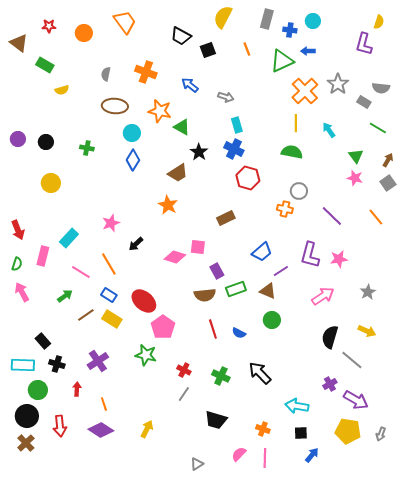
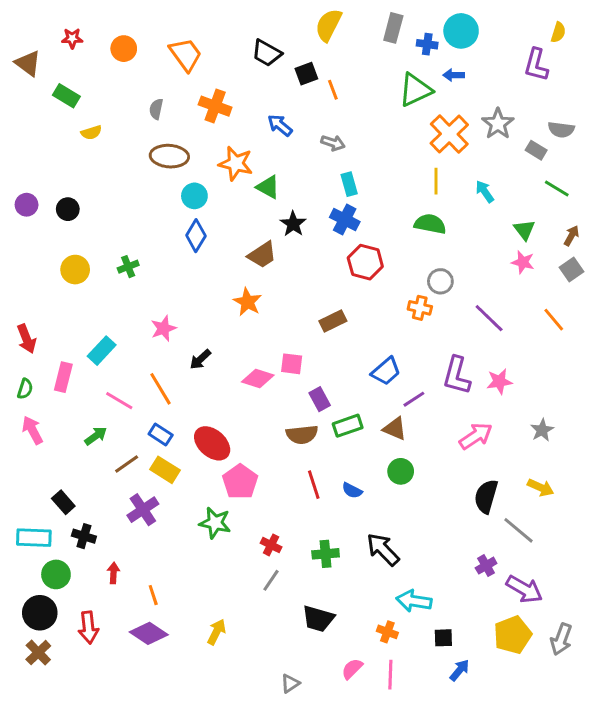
cyan circle: (313, 21) -> (461, 31), size x1.5
orange trapezoid: (125, 22) -> (186, 54), moved
orange line: (247, 49) -> (333, 90), moved
green cross: (87, 148) -> (128, 267), moved, turned -32
purple cross: (98, 361) -> (143, 510), moved
green cross: (221, 376) -> (326, 554), turned -30
cyan arrow: (297, 406) -> (414, 601), moved
yellow pentagon: (348, 431) -> (513, 635), turned -30
gray arrow: (381, 434) -> (561, 639), size x1.5

